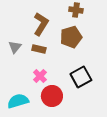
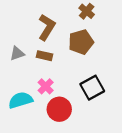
brown cross: (76, 10) -> (87, 11), turned 32
gray triangle: (15, 47) -> (17, 53), turned 32
cyan semicircle: (18, 101) -> (21, 100), moved

